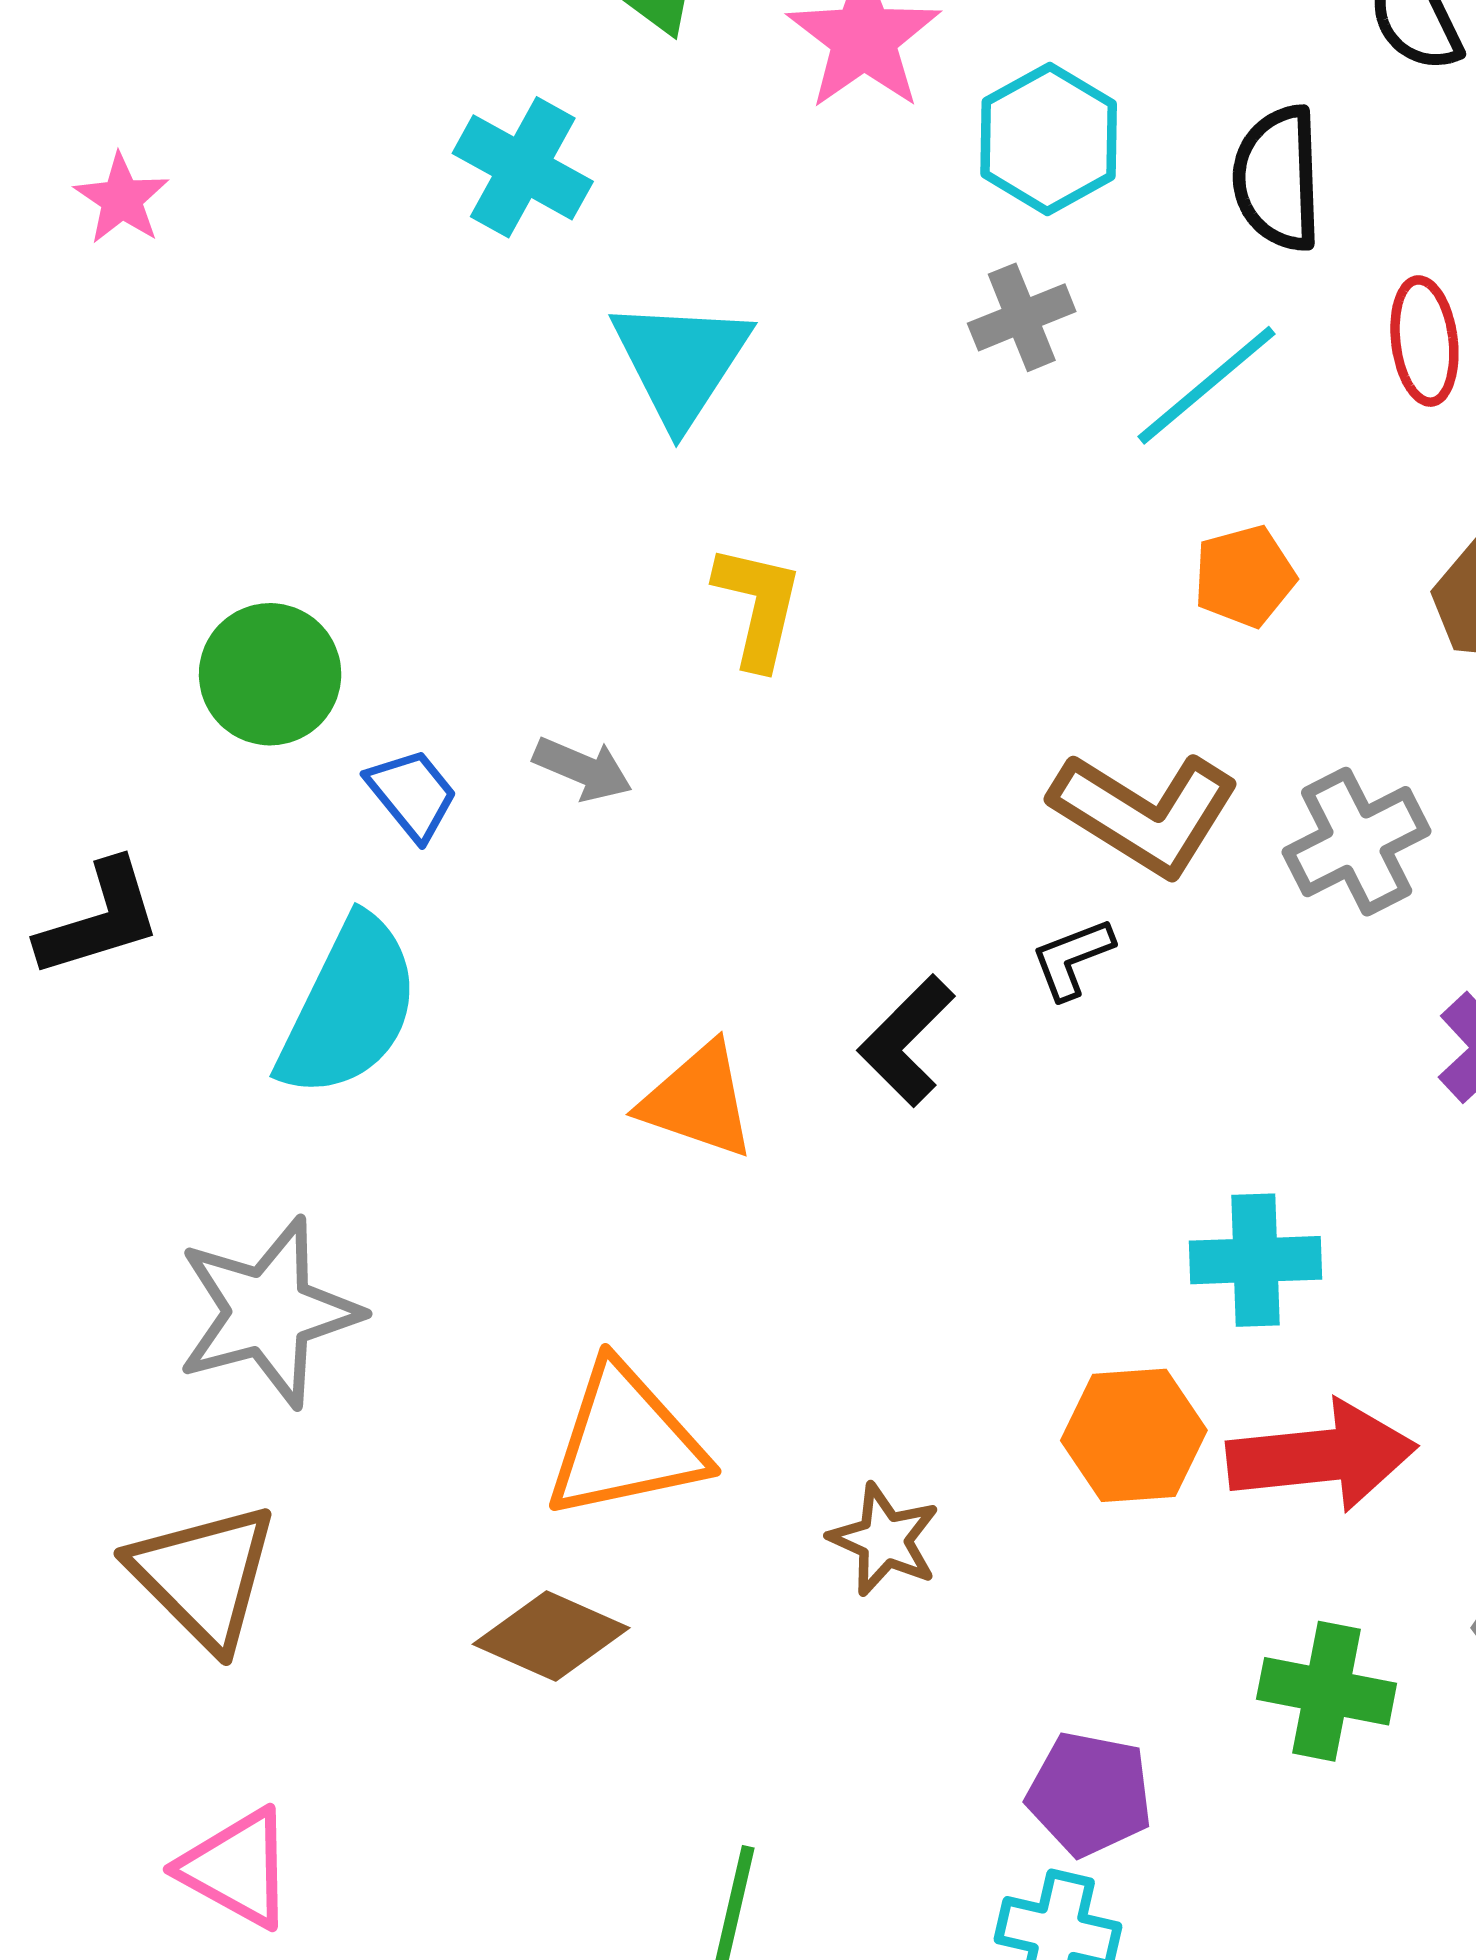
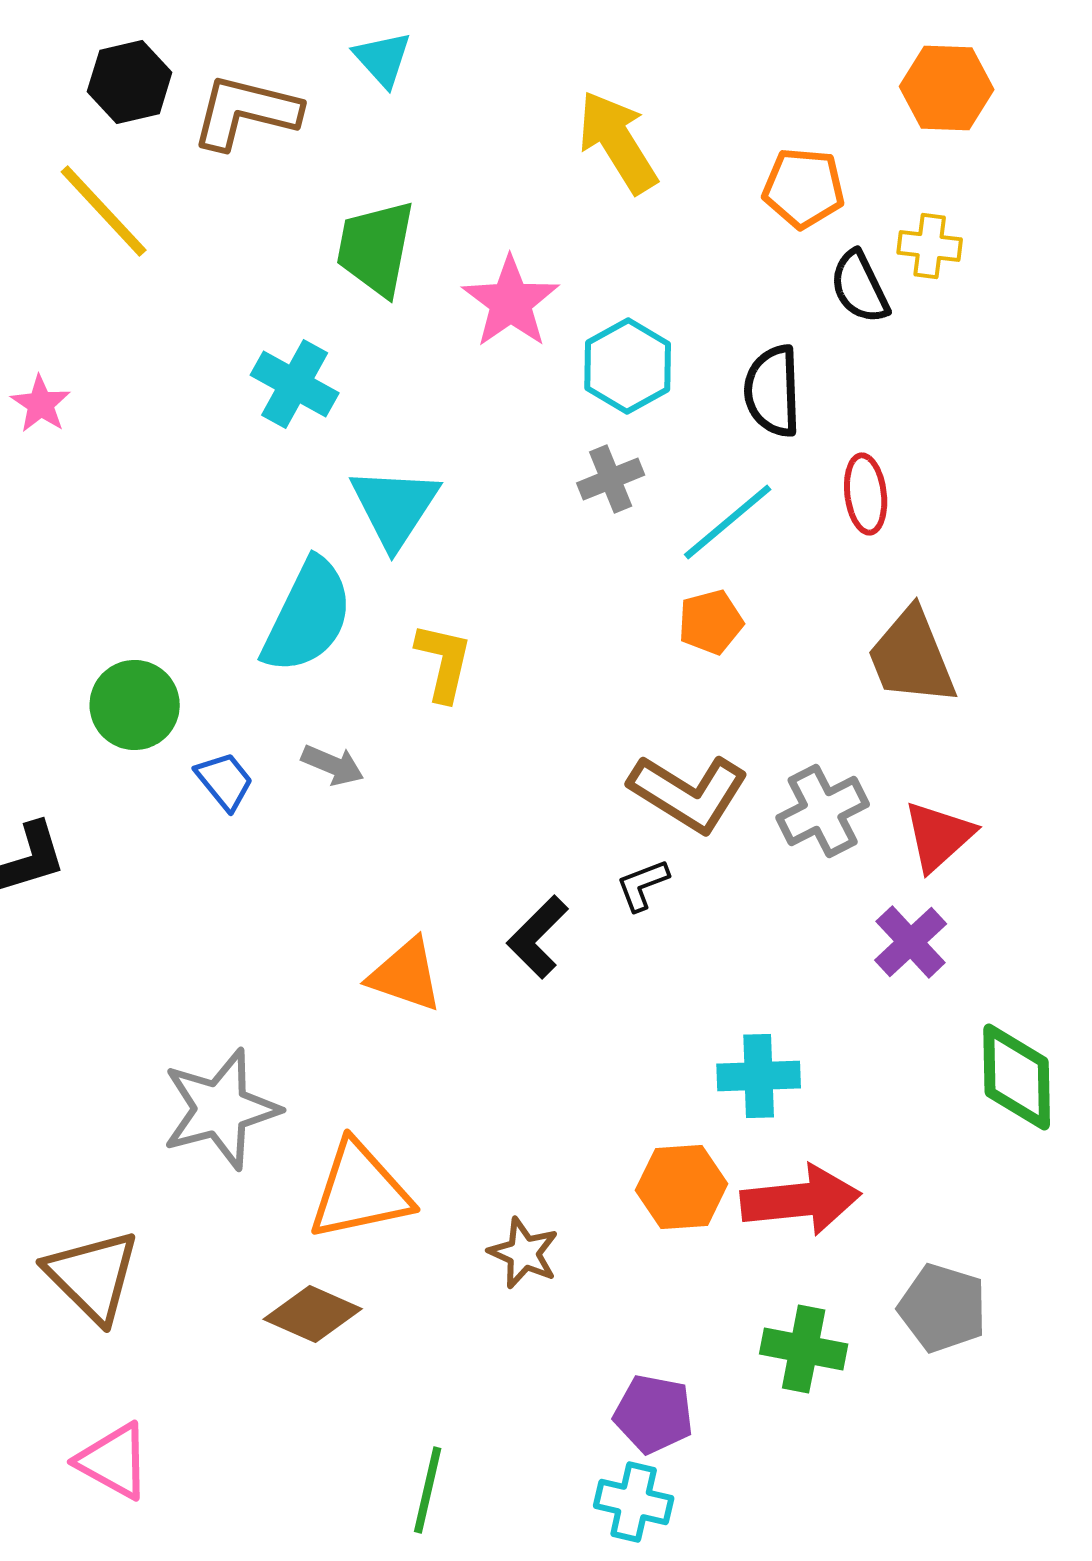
orange pentagon: (1244, 576) -> (711, 622), moved
cyan semicircle: (349, 1007) -> (308, 616), moved
gray star: (268, 1312) -> (221, 1109), moved

